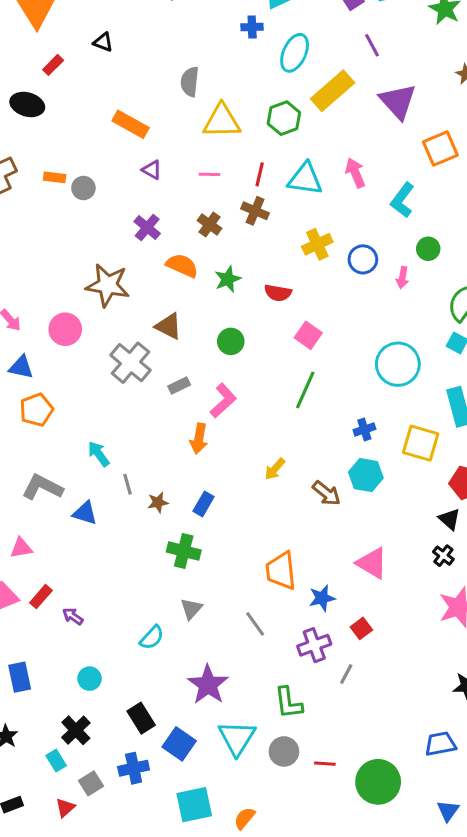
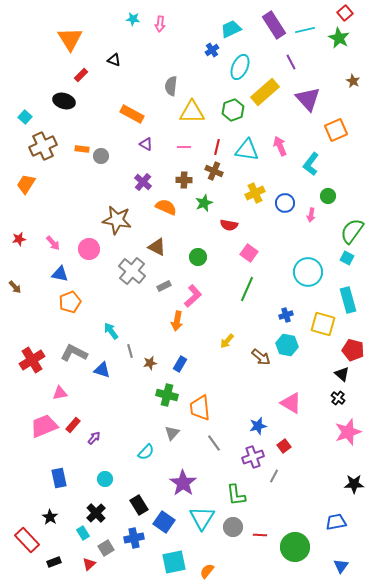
blue cross: (252, 27) -> (212, 50), turned -32
brown cross: (210, 224) -> (184, 180), turned -35
green star: (228, 279) -> (204, 203), moved
orange trapezoid: (281, 571) -> (200, 408), moved
purple arrow: (73, 616) -> (94, 438), turned 96

